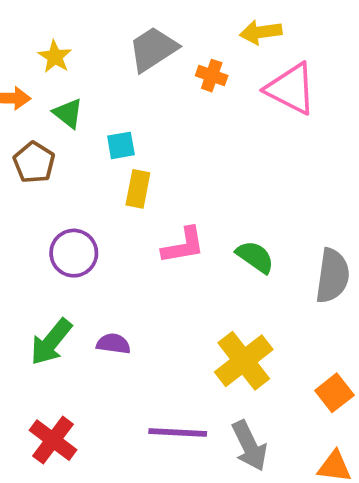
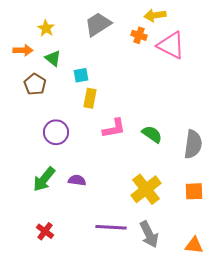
orange cross: (212, 76) -> (139, 35), moved
orange square: (334, 393) -> (194, 191), moved, turned 36
red cross: (53, 440) -> (45, 231), size x0.7

